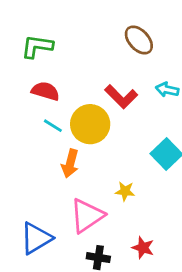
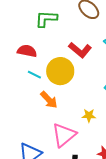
green L-shape: (37, 46) -> (46, 19), moved
orange arrow: (70, 164) -> (49, 100), turned -54

